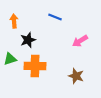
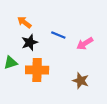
blue line: (55, 17) -> (58, 35), moved
orange arrow: (14, 21) -> (24, 22), moved, turned -48

